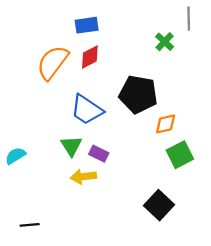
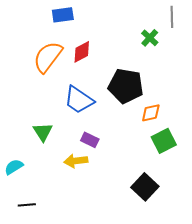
blue rectangle: (87, 25) -> (63, 15), moved
green triangle: (71, 146) -> (43, 132), moved
cyan semicircle: (15, 156) -> (14, 167), moved

